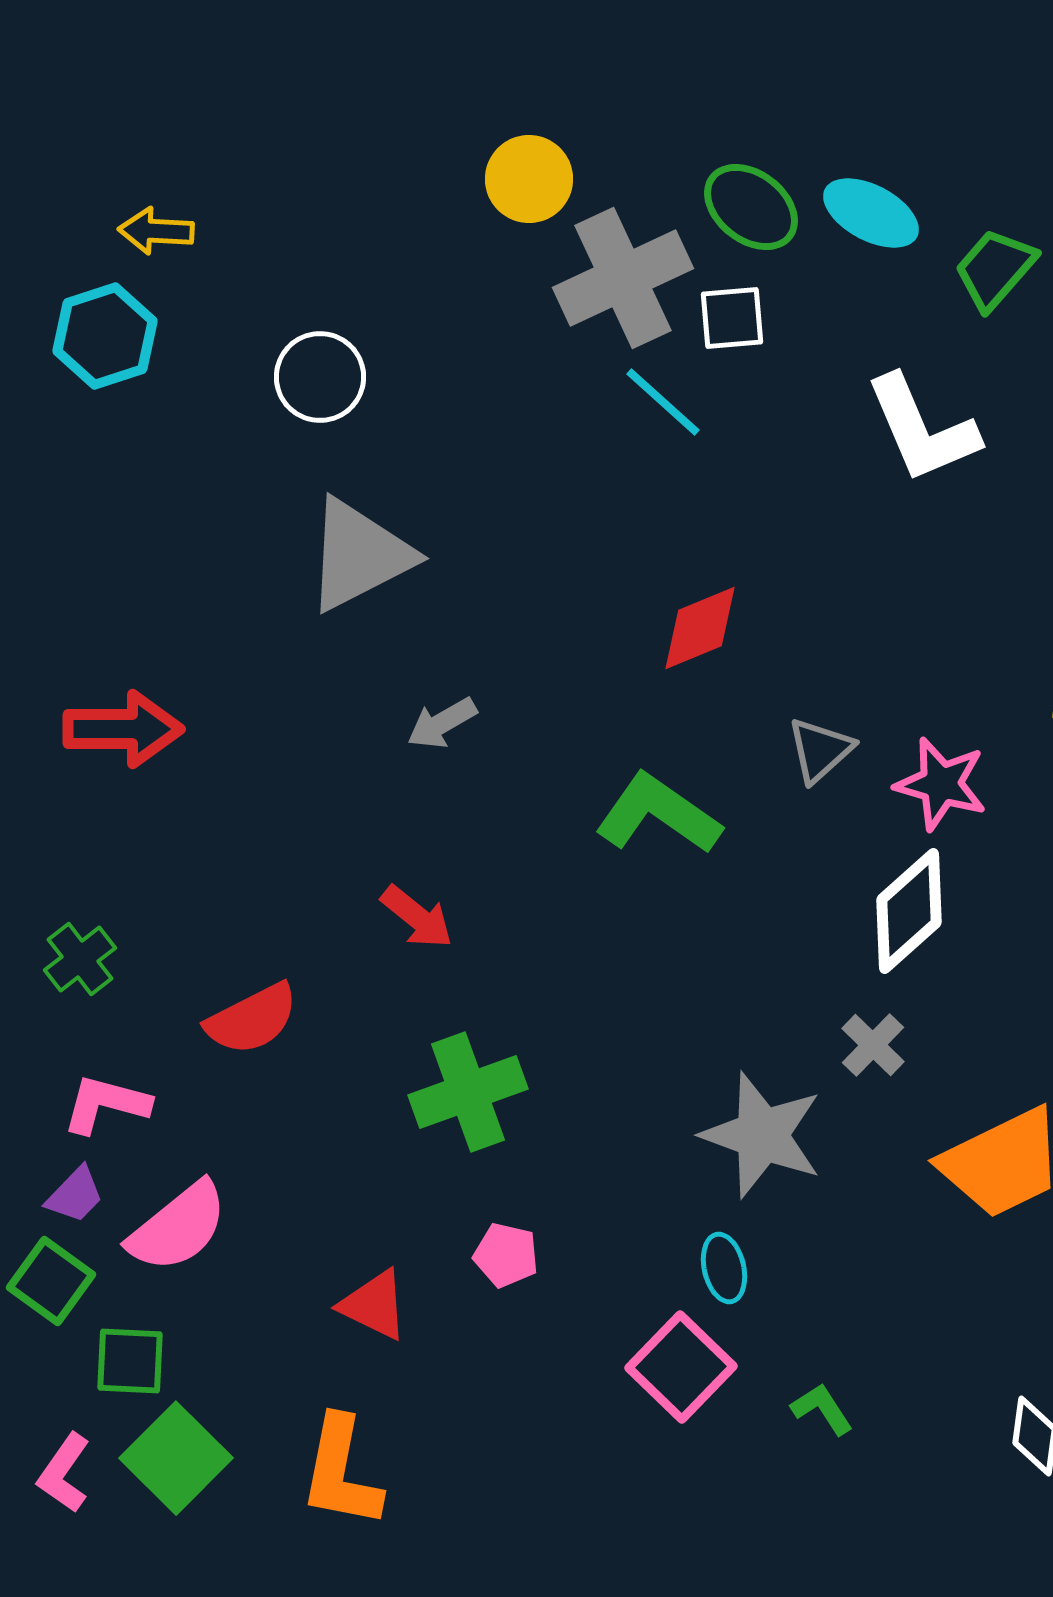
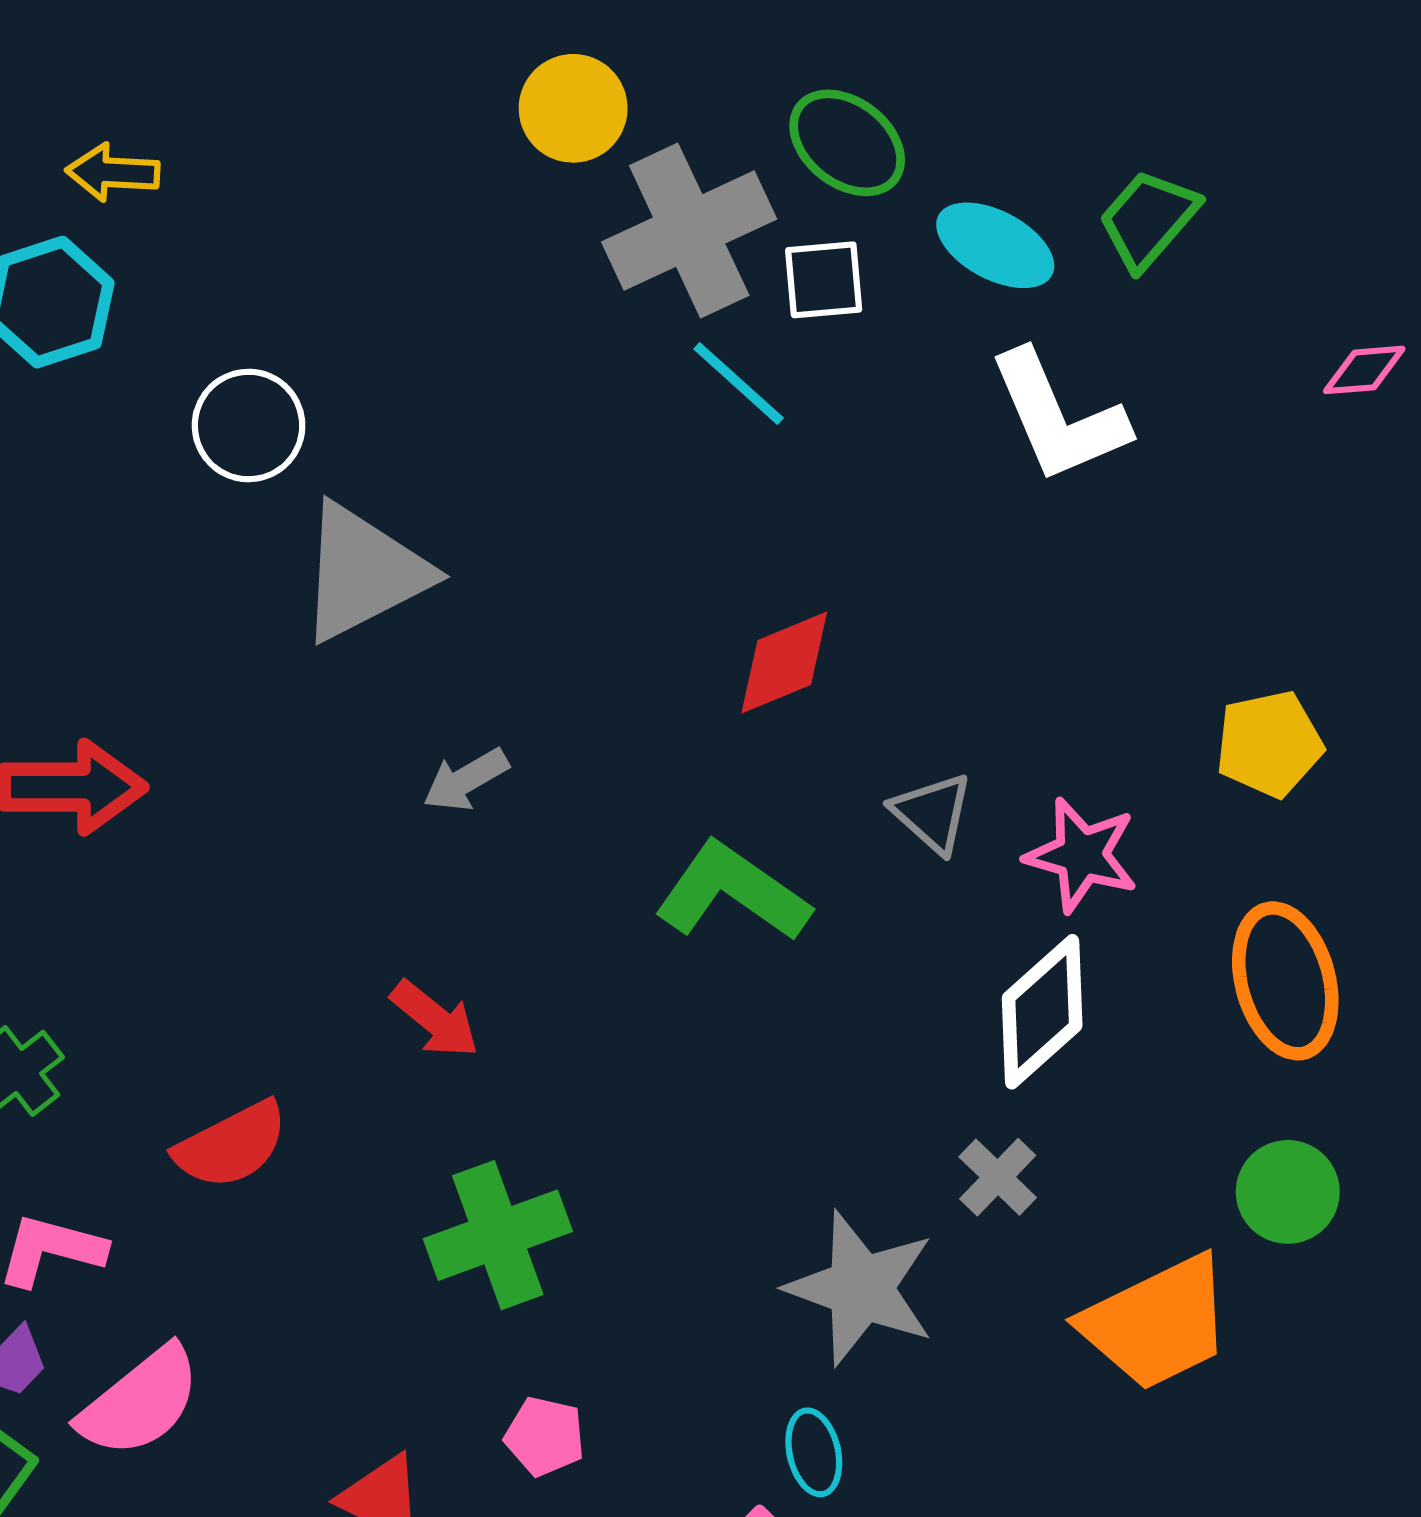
cyan ellipse: (871, 213) -> (995, 245), moved
white circle: (320, 377) -> (249, 426), moved
gray triangle: (820, 750) -> (932, 813), turned -36

